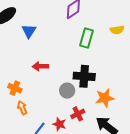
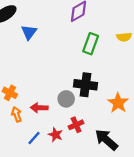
red arrow: (40, 66) -> (39, 108), moved
orange star: (105, 98) -> (118, 103), moved, turned -30

